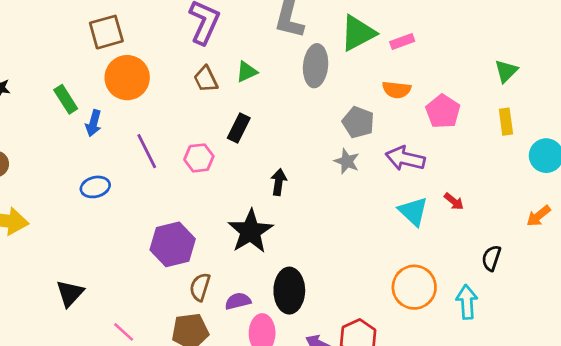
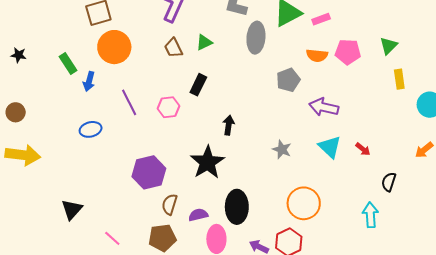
green triangle: (506, 71) -> (389, 46), moved
pink pentagon: (443, 111) -> (348, 52), moved, turned -30
gray pentagon: (358, 122) -> (288, 80), turned 30
gray star: (347, 161) -> (282, 149), moved
red arrow: (454, 201) -> (363, 149), moved
orange circle: (414, 287) -> (304, 203), moved

